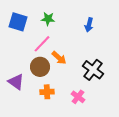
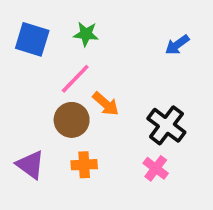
blue arrow: (89, 25) -> (177, 45), moved, turned 40
purple triangle: (16, 82) -> (30, 165), moved
pink cross: (78, 97) -> (156, 168), moved

